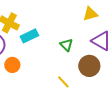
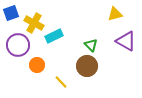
brown circle: (89, 66) -> (87, 66), moved
yellow line: (63, 82) -> (61, 82), moved

